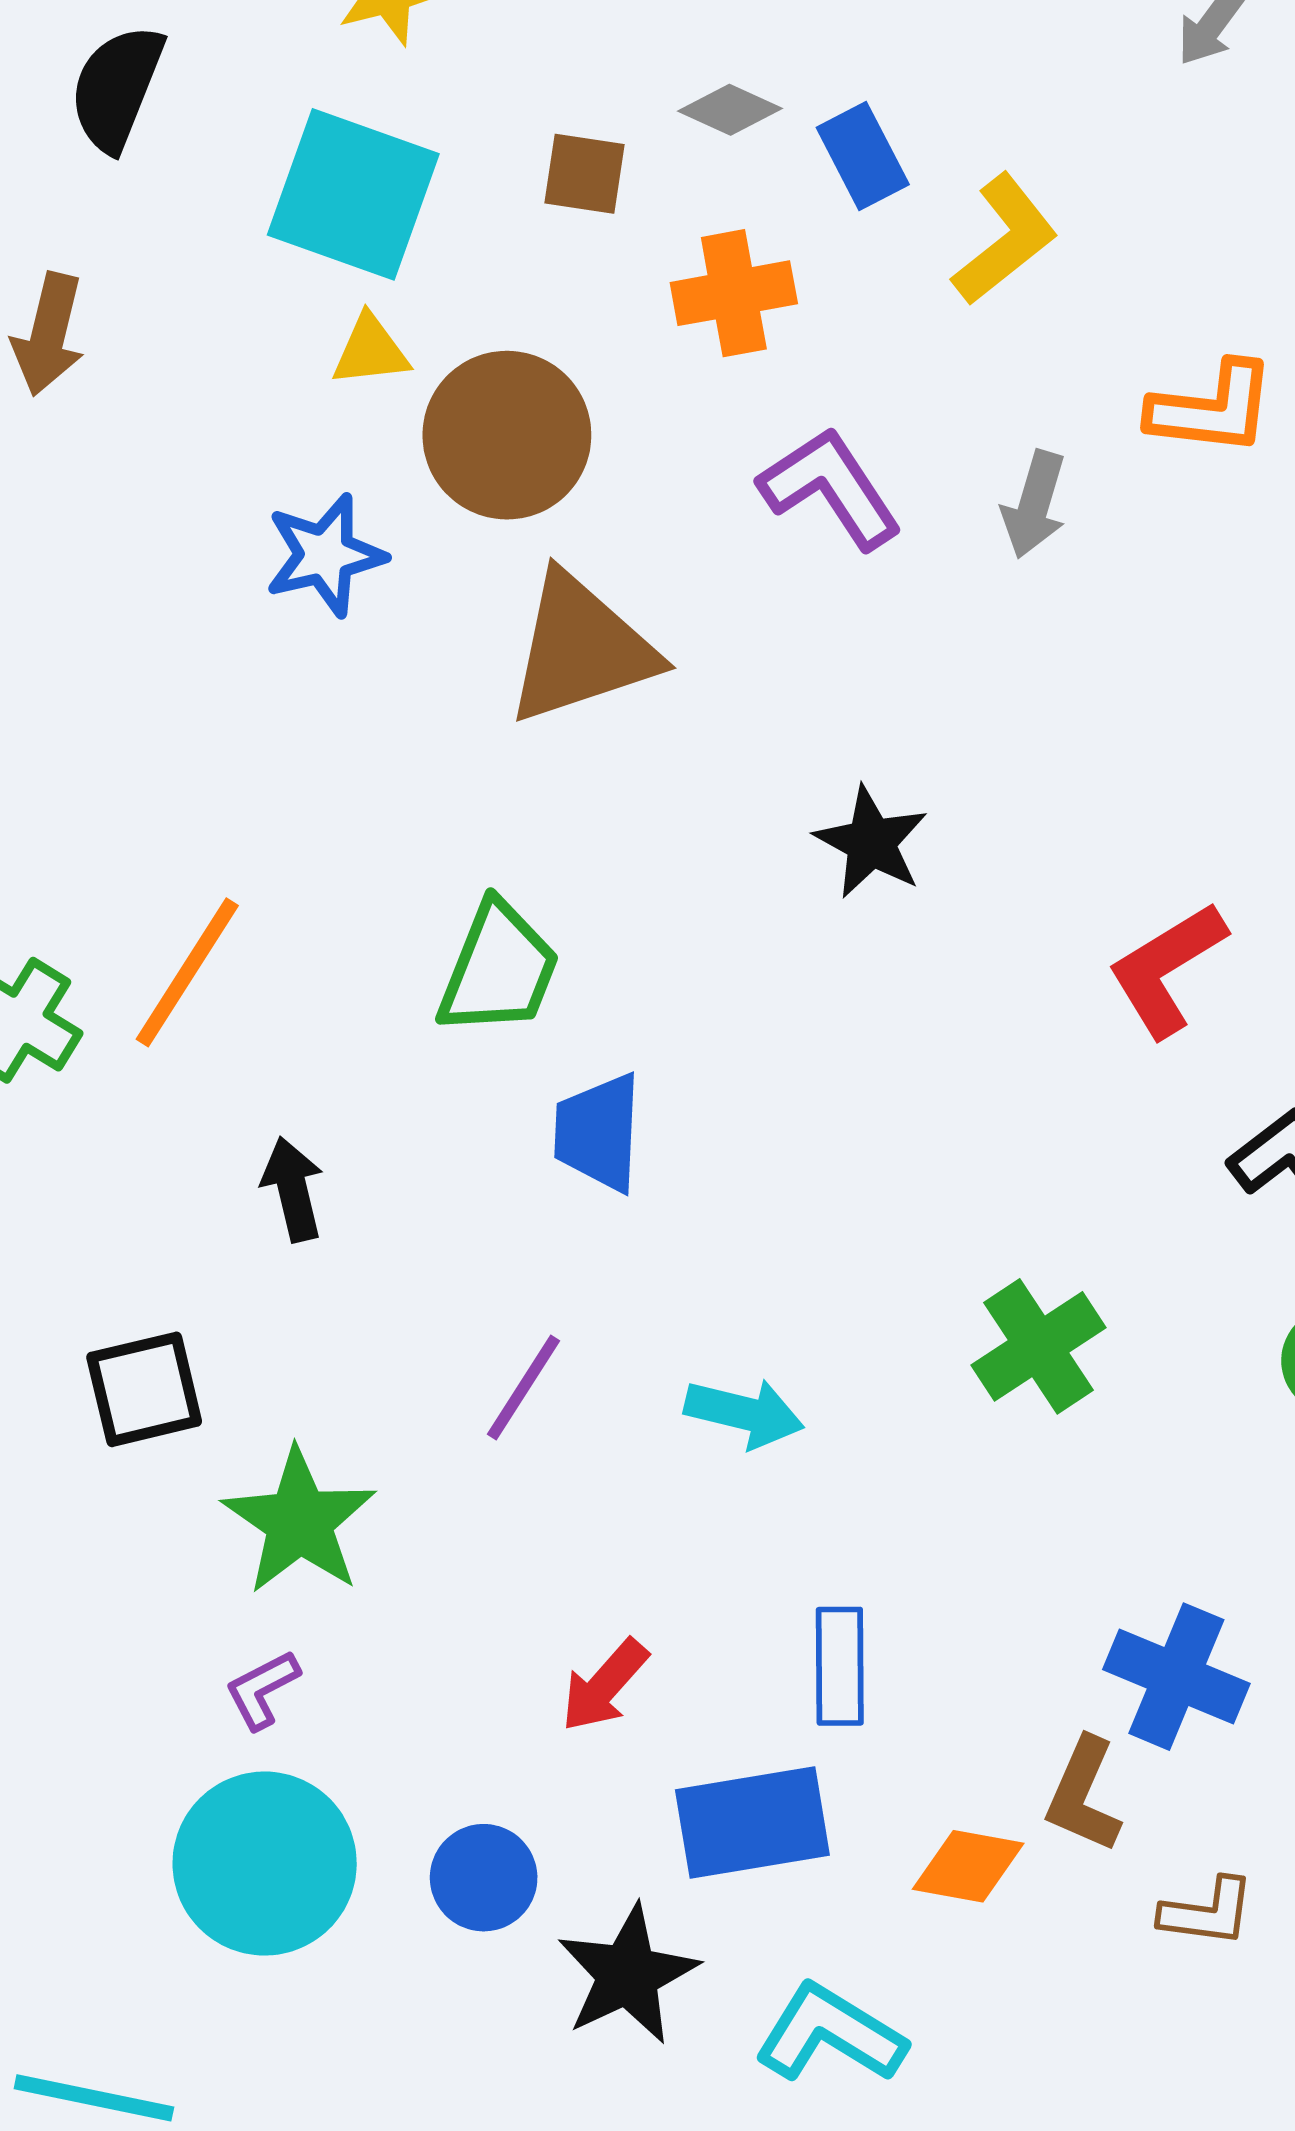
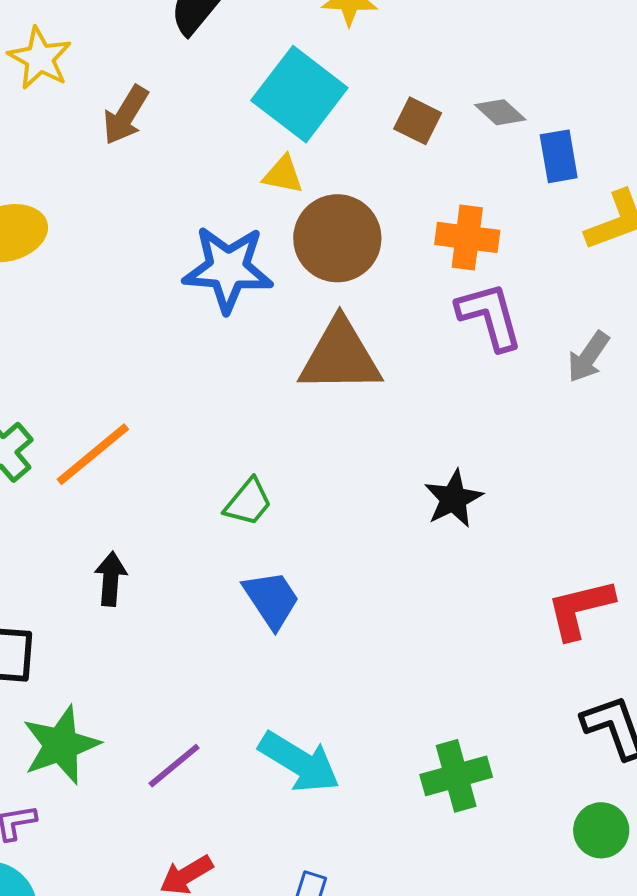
orange cross: (734, 293) -> (467, 237), moved
blue star: (325, 555) -> (228, 269), size x1.4
green trapezoid: (499, 969) -> (248, 502), size x0.7
blue trapezoid: (598, 1132) -> (271, 599), turned 126
purple line: (524, 1388) -> (174, 766), moved
cyan arrow: (744, 1413) -> (299, 762), size x1.4

